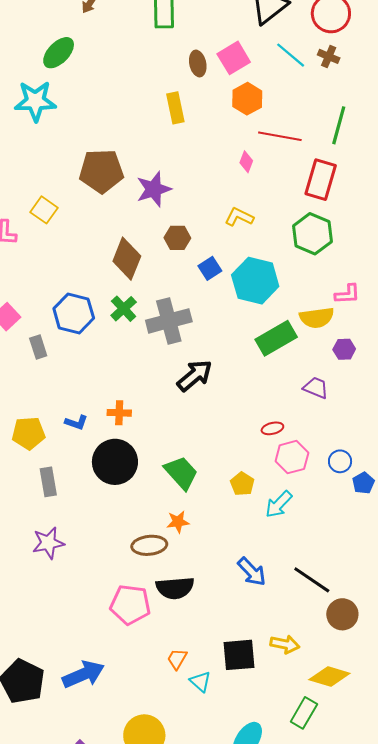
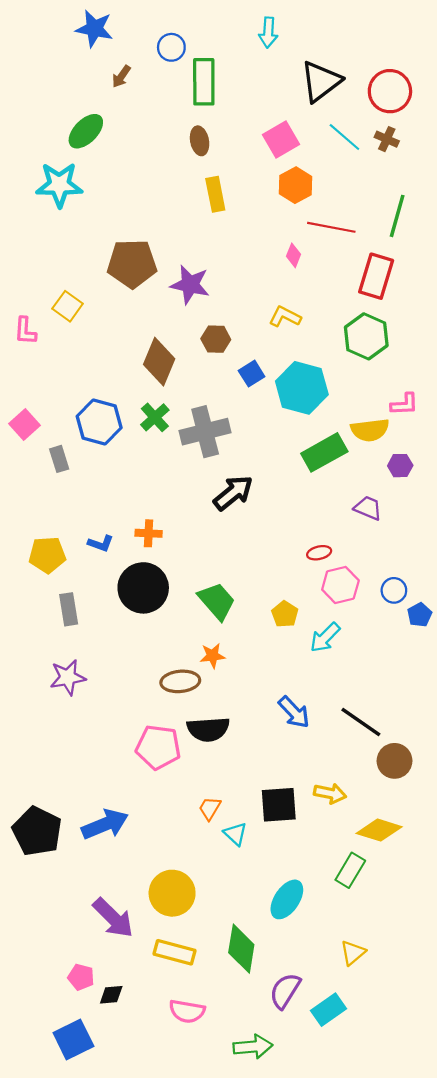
brown ellipse: (198, 64) -> (200, 141), moved
purple star: (154, 189) -> (190, 285), turned 30

